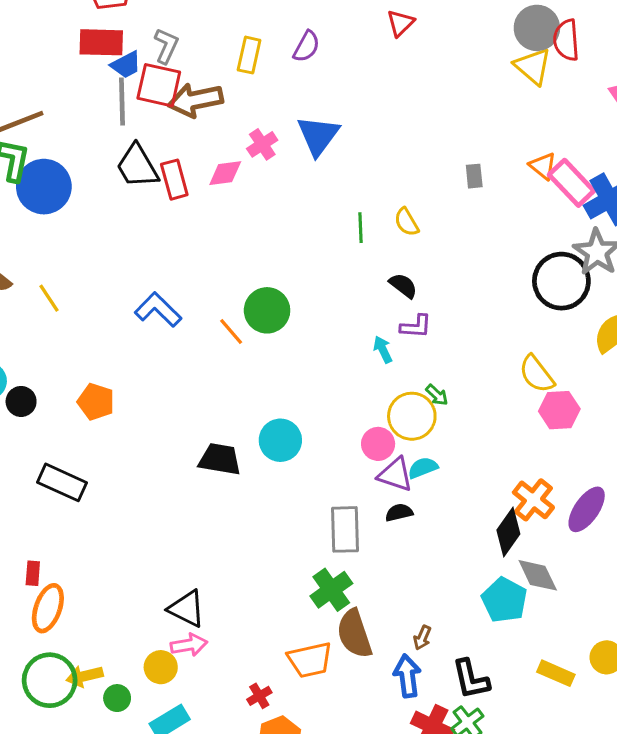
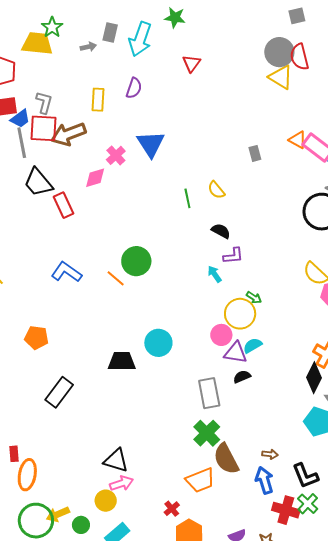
red rectangle: (174, 180) -> (64, 205), moved
black rectangle: (62, 482) -> (59, 392), moved, turned -68
brown arrow: (422, 638) -> (270, 454), turned -98

